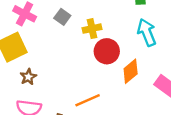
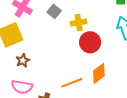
orange diamond: (131, 71) -> (99, 73), moved

